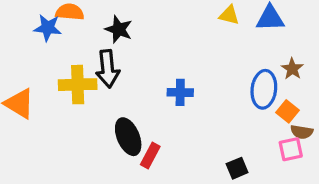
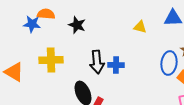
yellow triangle: (229, 15) -> (140, 27), moved
black arrow: (108, 69) -> (97, 62), moved

